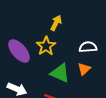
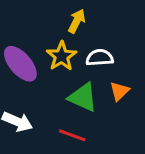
white semicircle: (88, 47) -> (100, 58), moved

